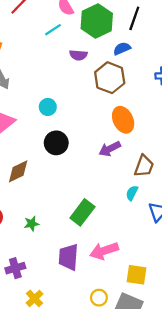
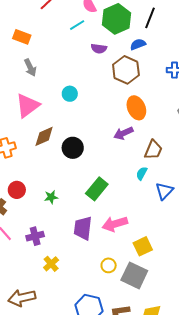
black circle: (56, 143) -> (73, 148), moved
brown diamond: (18, 171) -> (44, 136), moved
yellow square: (136, 275) -> (143, 246), turned -36

